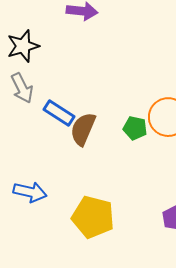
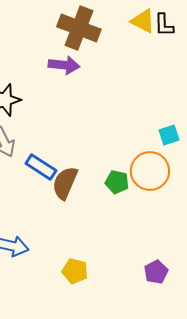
yellow pentagon: (93, 217) -> (75, 271), size x0.6

